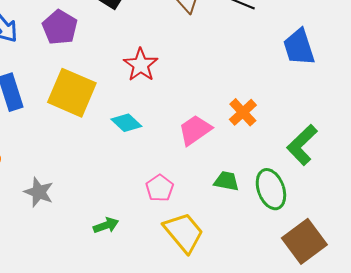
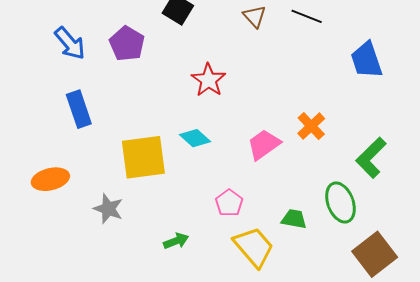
yellow square: (72, 93) -> (143, 157), moved, turned -30
green trapezoid: (227, 181) -> (294, 219), moved

